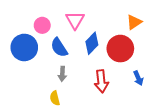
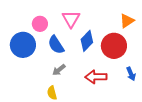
gray arrow: (62, 74) -> (59, 70), turned 48
red arrow: (101, 81) -> (96, 77), turned 95

